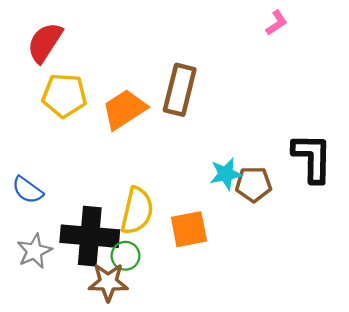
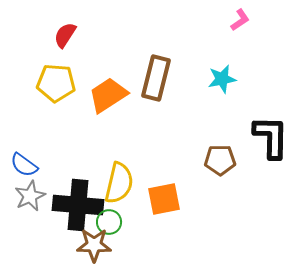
red semicircle: (45, 42) -> (65, 35), moved, size x0.7
cyan star: (226, 174) -> (222, 79), moved
gray star: (34, 251) -> (30, 196), moved

